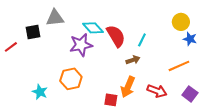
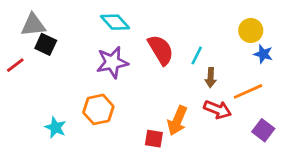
gray triangle: (55, 18) -> (33, 25), moved
cyan diamond: (93, 28) -> (115, 22), moved
black square: (33, 32) -> (46, 44), turned 35
brown arrow: (133, 60) -> (211, 78), moved, turned 112
red arrow: (157, 91) -> (218, 109), moved

